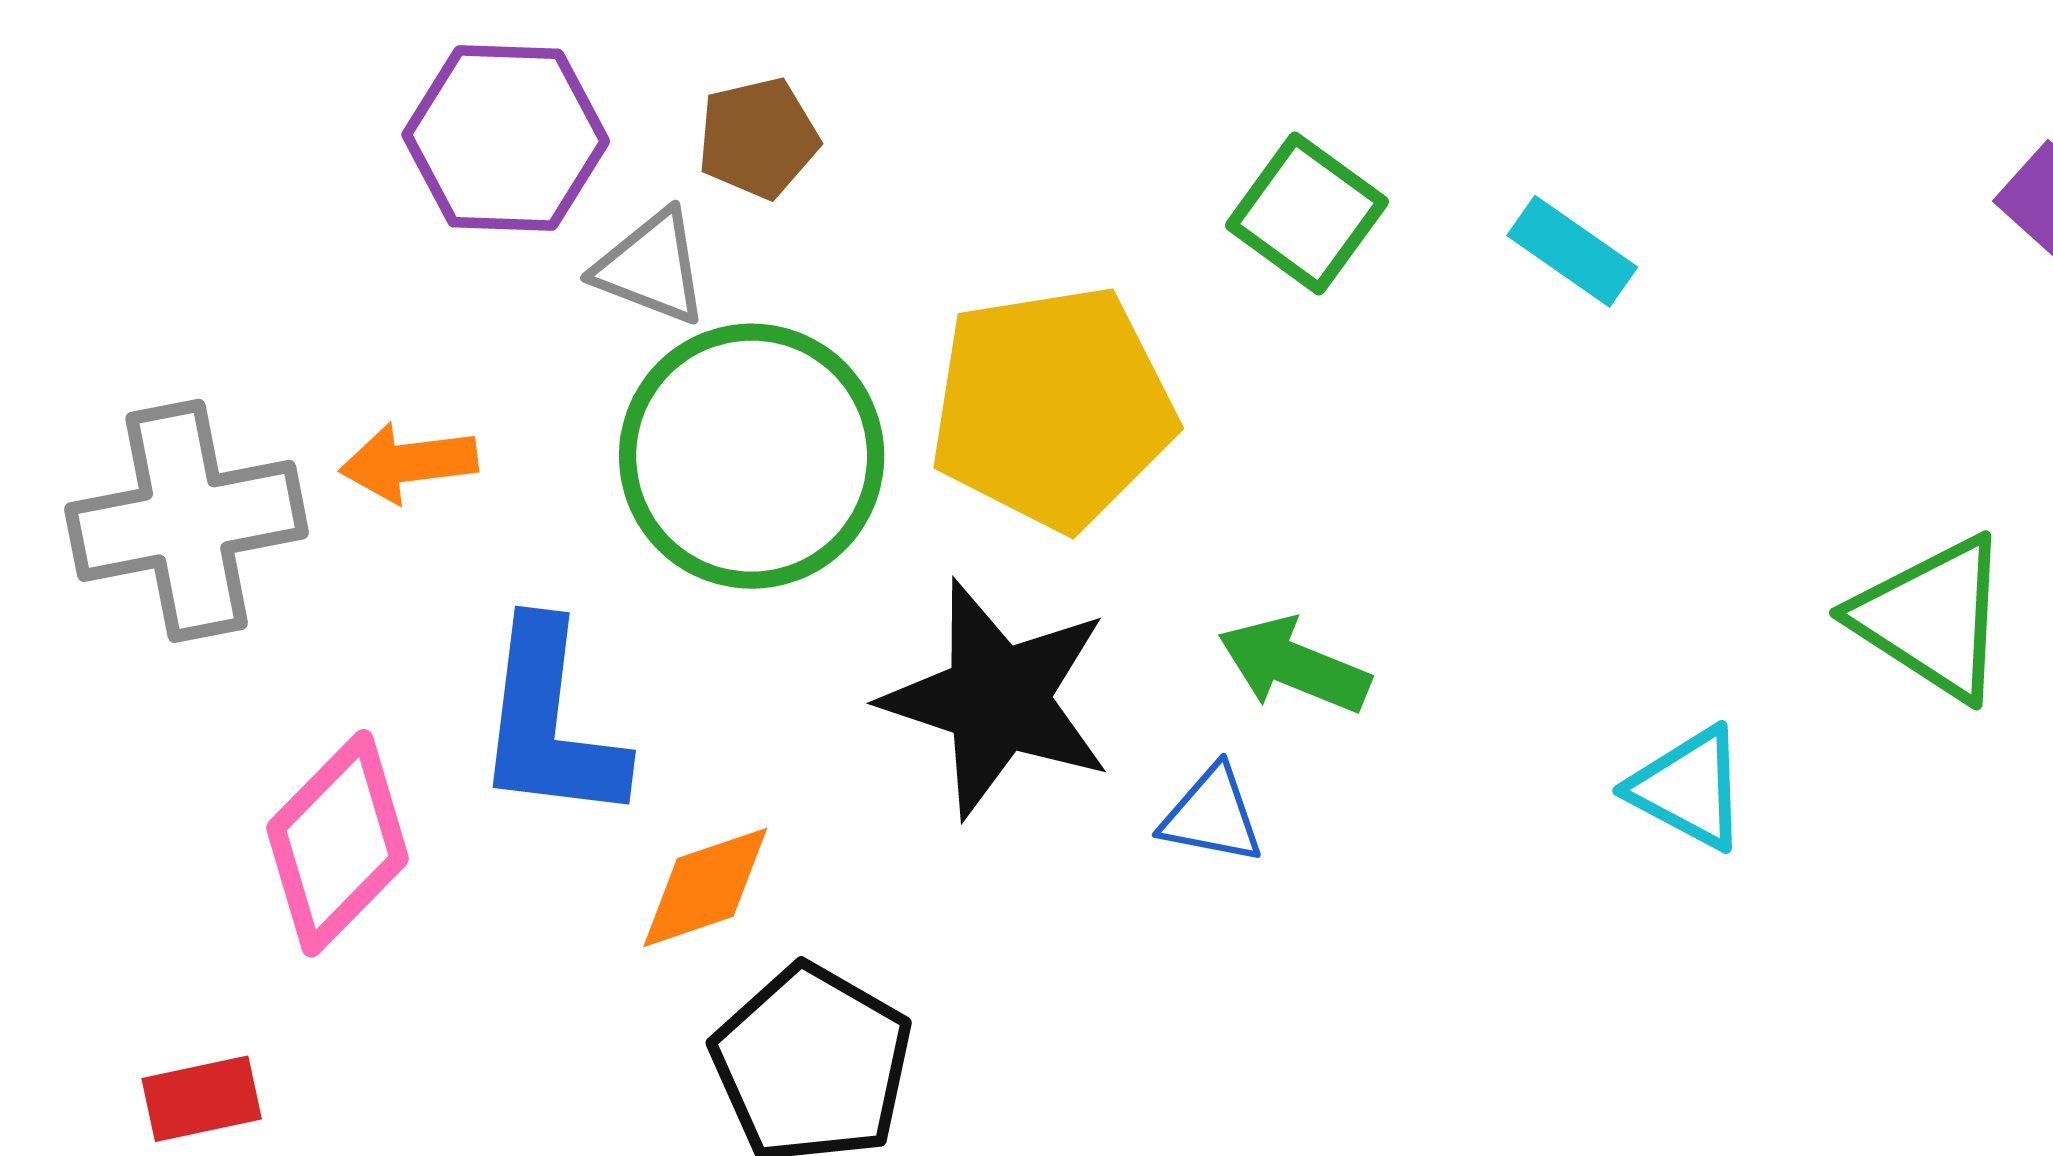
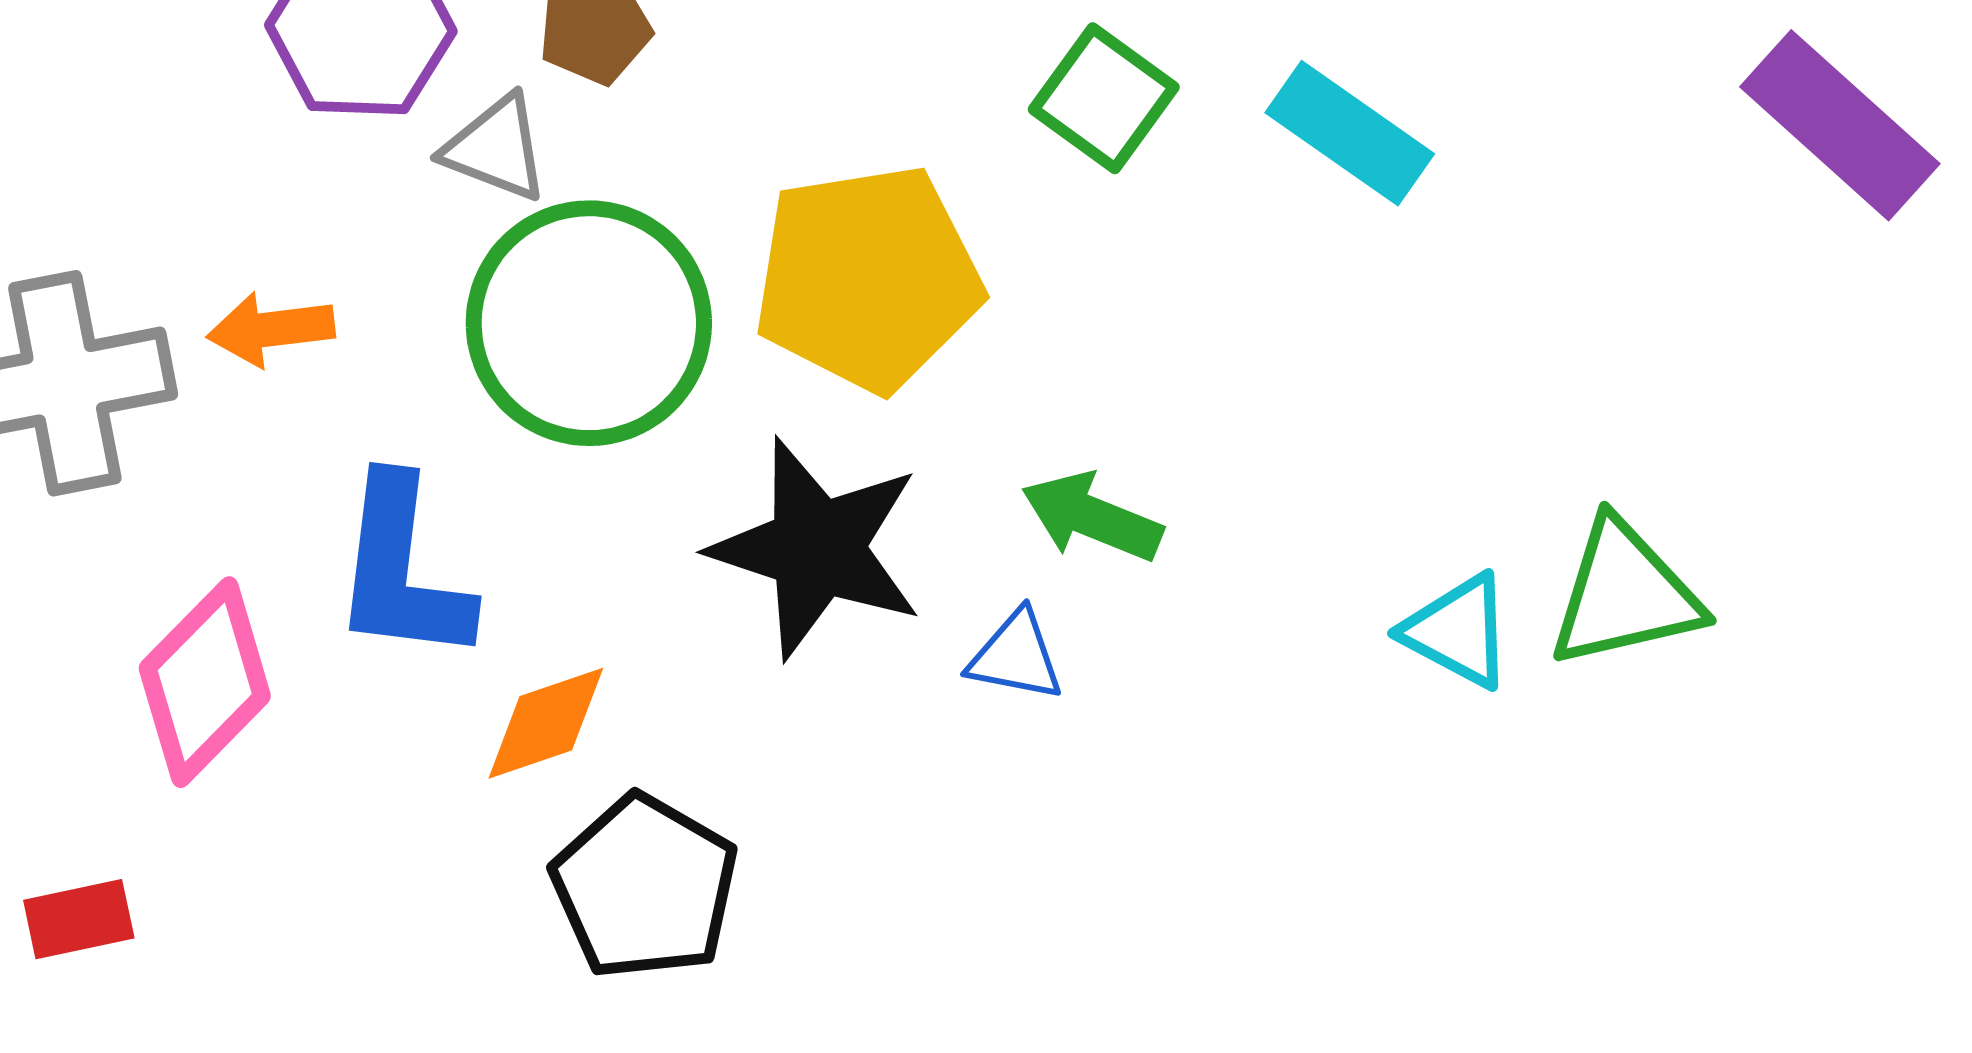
cyan rectangle: (1572, 251) -> (1350, 133), size x1.4
green triangle: (1932, 618) -> (1625, 594), moved, turned -46

